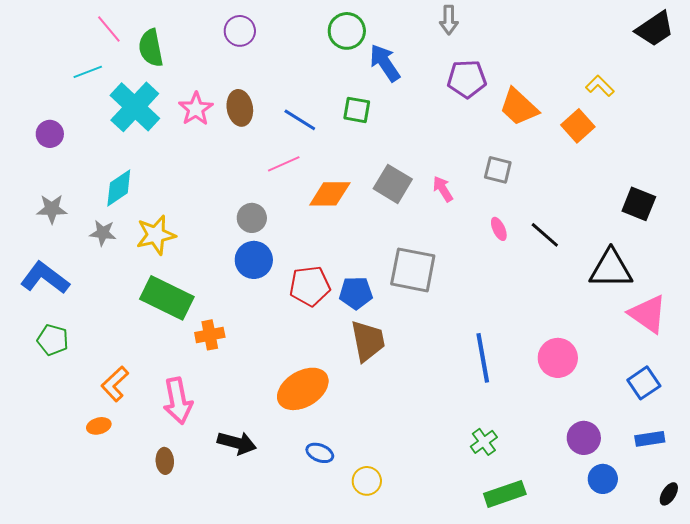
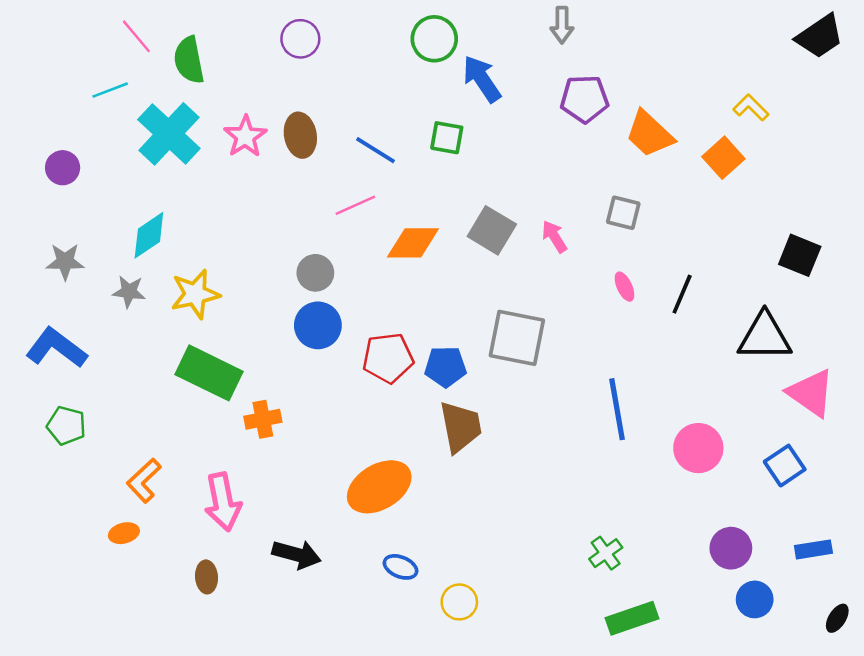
black line: (545, 235) -> (682, 294), turned 72
blue line: (483, 358) -> (617, 409), moved
blue square: (644, 383) -> (785, 466), moved

